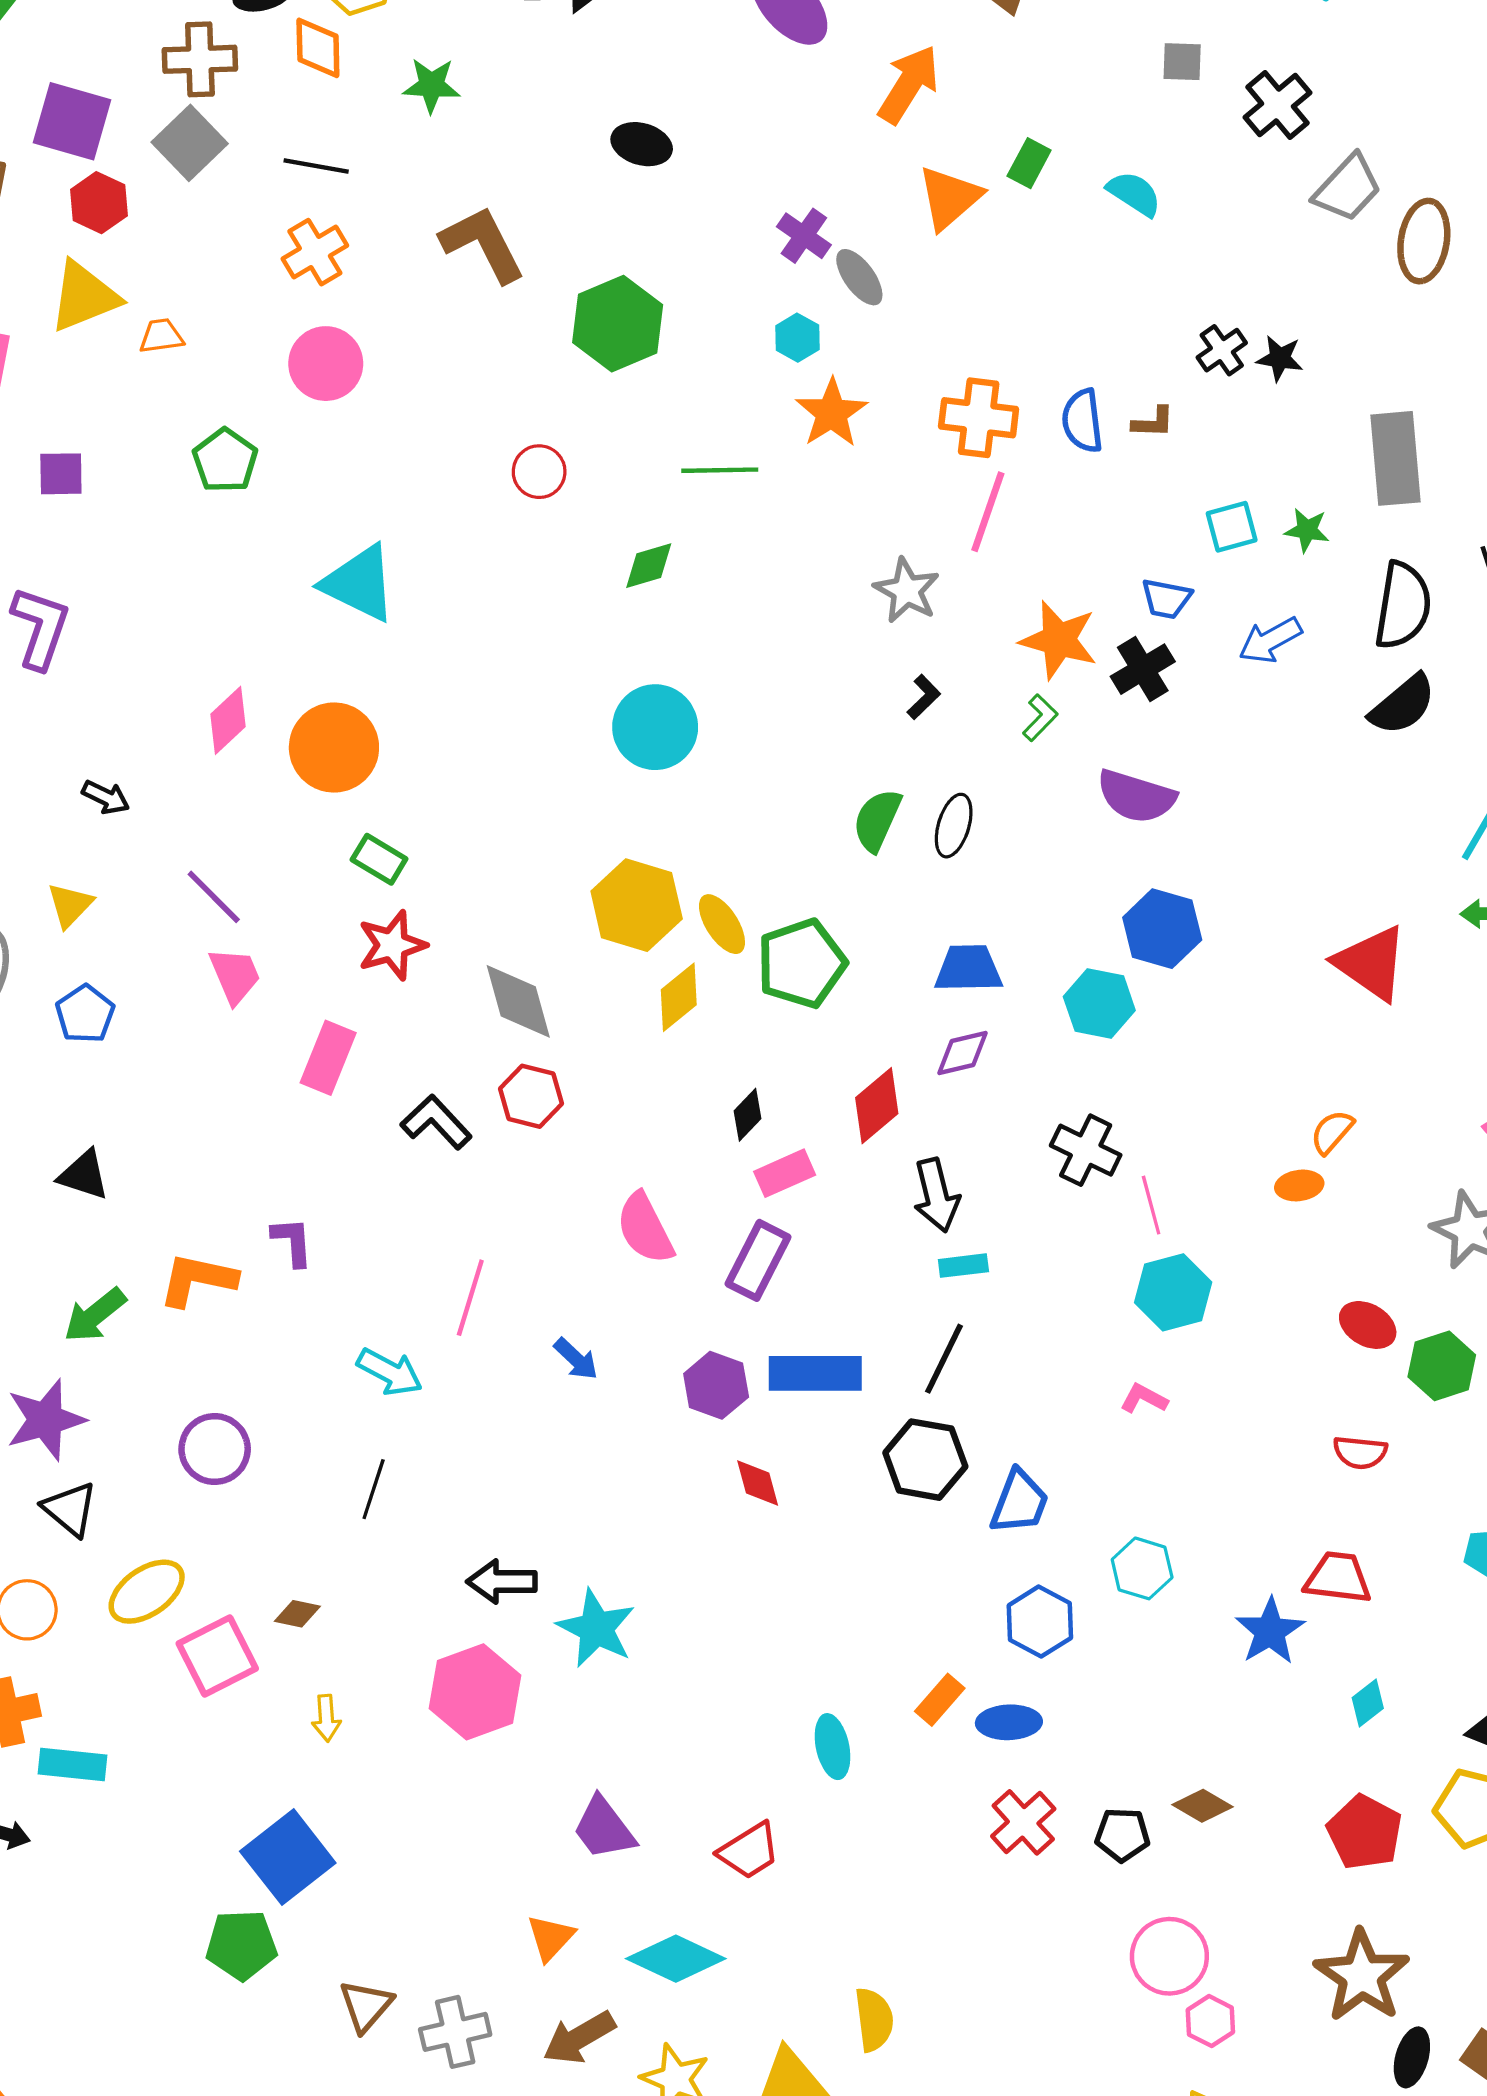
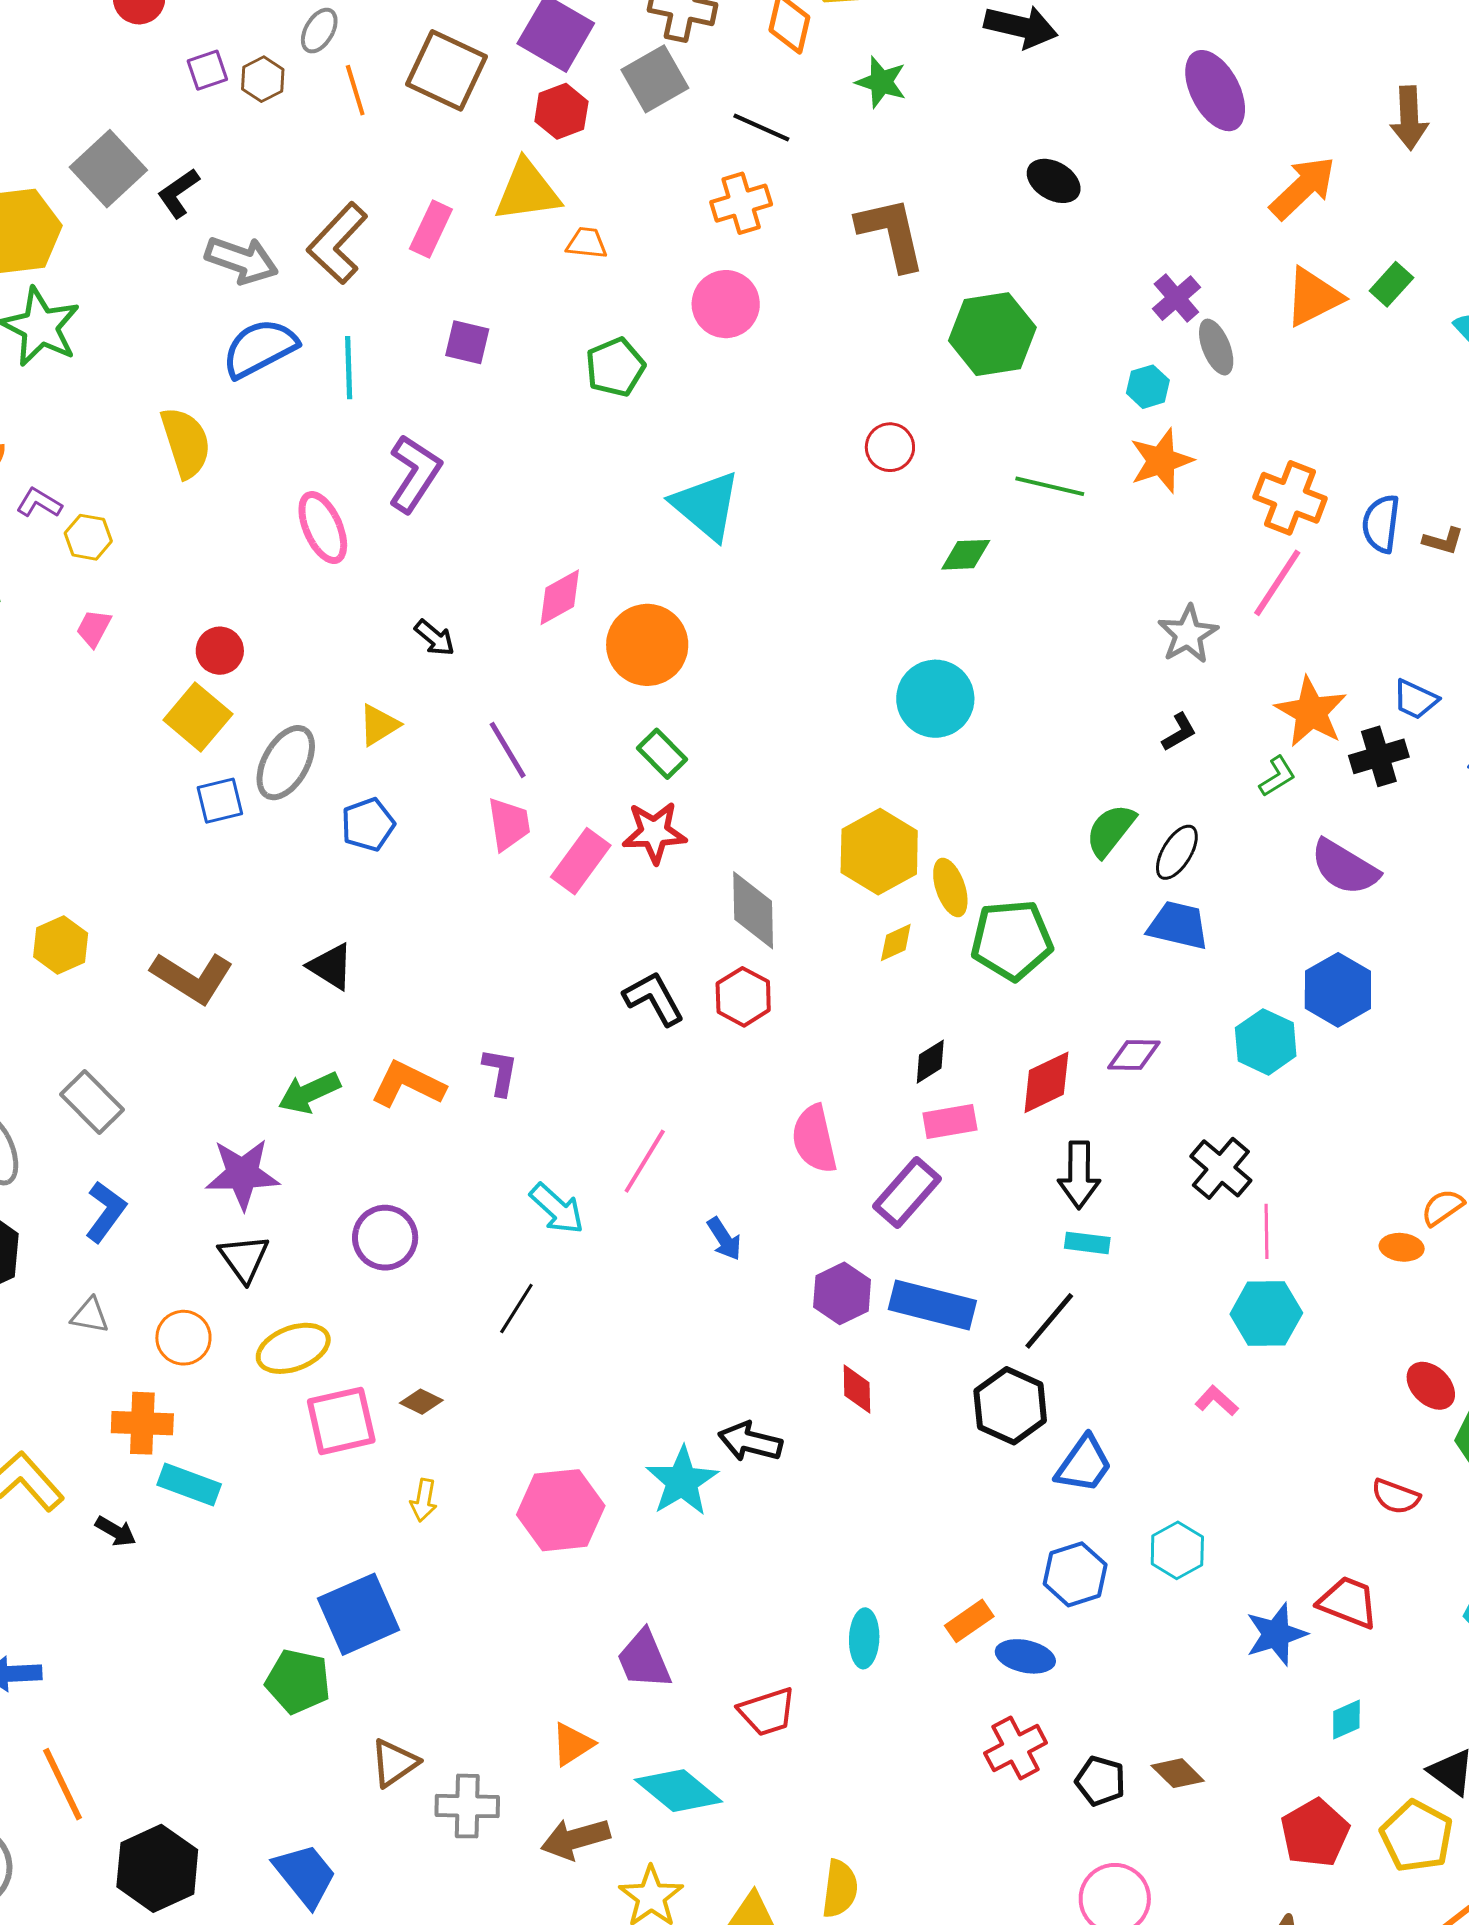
blue trapezoid: (968, 969) -> (1178, 925), moved
yellow diamond: (679, 997) -> (896, 942), size x0.7
pink rectangle: (328, 1058) -> (581, 861), moved
black arrow: (502, 1582) -> (750, 1442), moved

